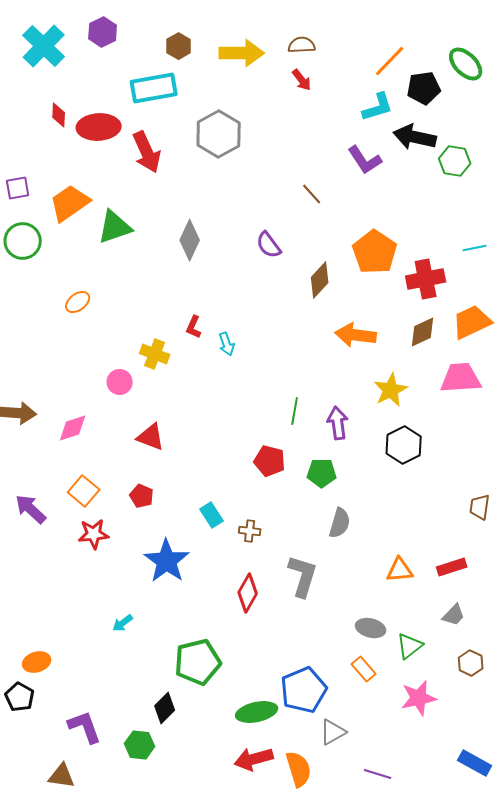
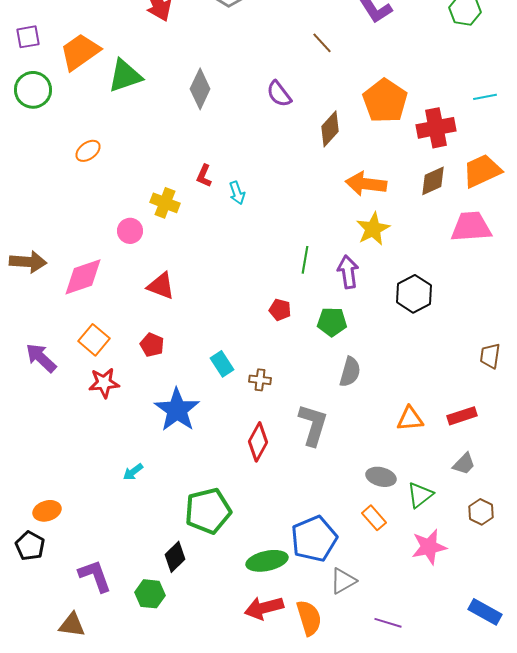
yellow star: (391, 390) -> (373, 229), moved
pink diamond: (73, 428) -> (83, 277), size x1.4
red pentagon: (270, 461) -> (280, 310), size x0.7

